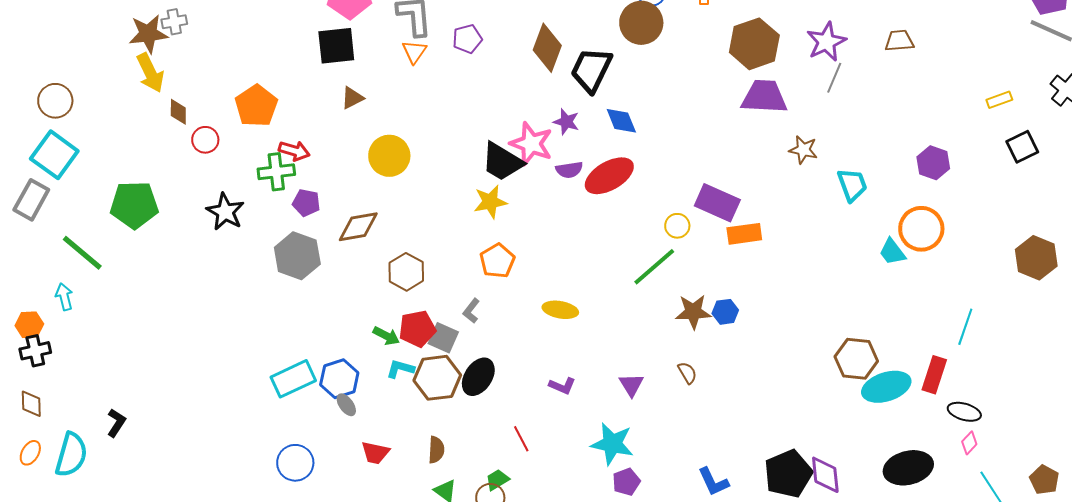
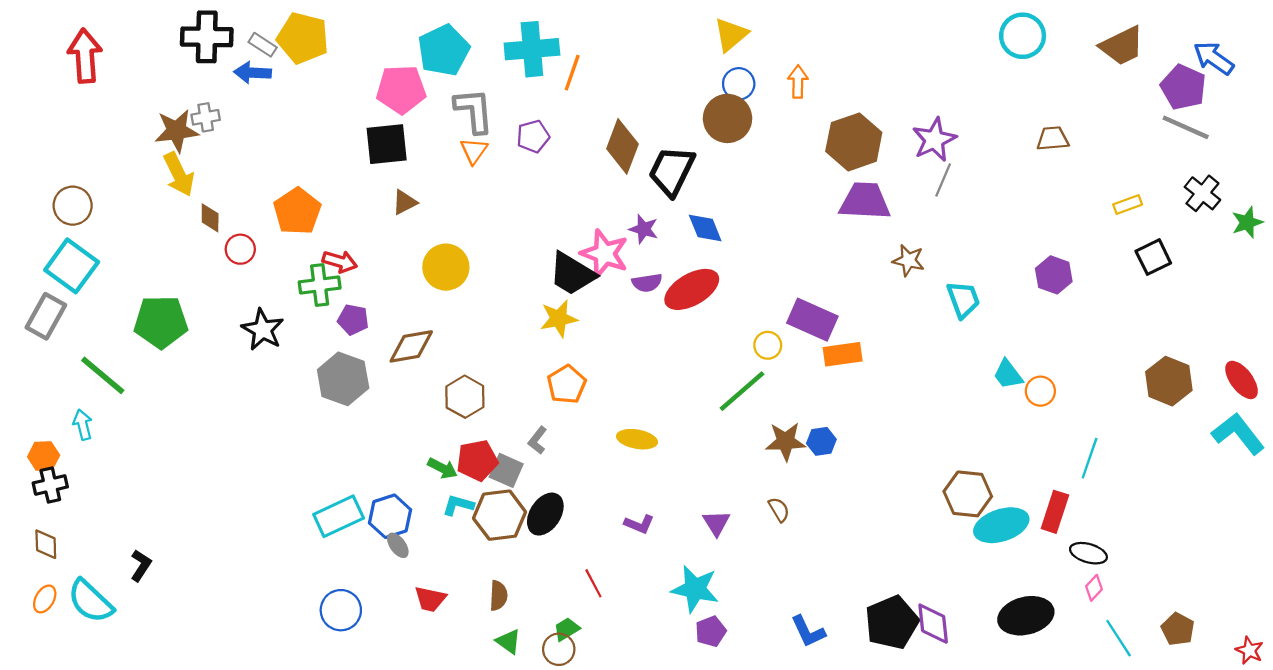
brown trapezoid: (899, 41) -> (1053, 139), moved
orange circle: (921, 229) -> (1040, 391), moved, size x0.6
cyan semicircle: (71, 455) -> (91, 601), turned 117

